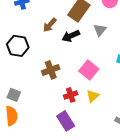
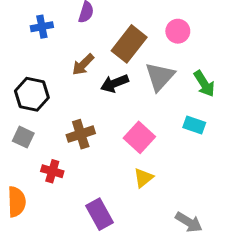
gray triangle: (100, 30) -> (160, 77), size x1.5
gray square: (14, 95) -> (23, 137), moved
red cross: (71, 95) -> (52, 171), moved, turned 32

